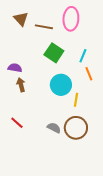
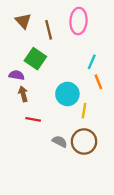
brown line: (44, 27) -> (49, 30), turned 66
green square: (54, 53) -> (35, 59), moved
red line: (17, 123) -> (33, 119), moved, turned -32

